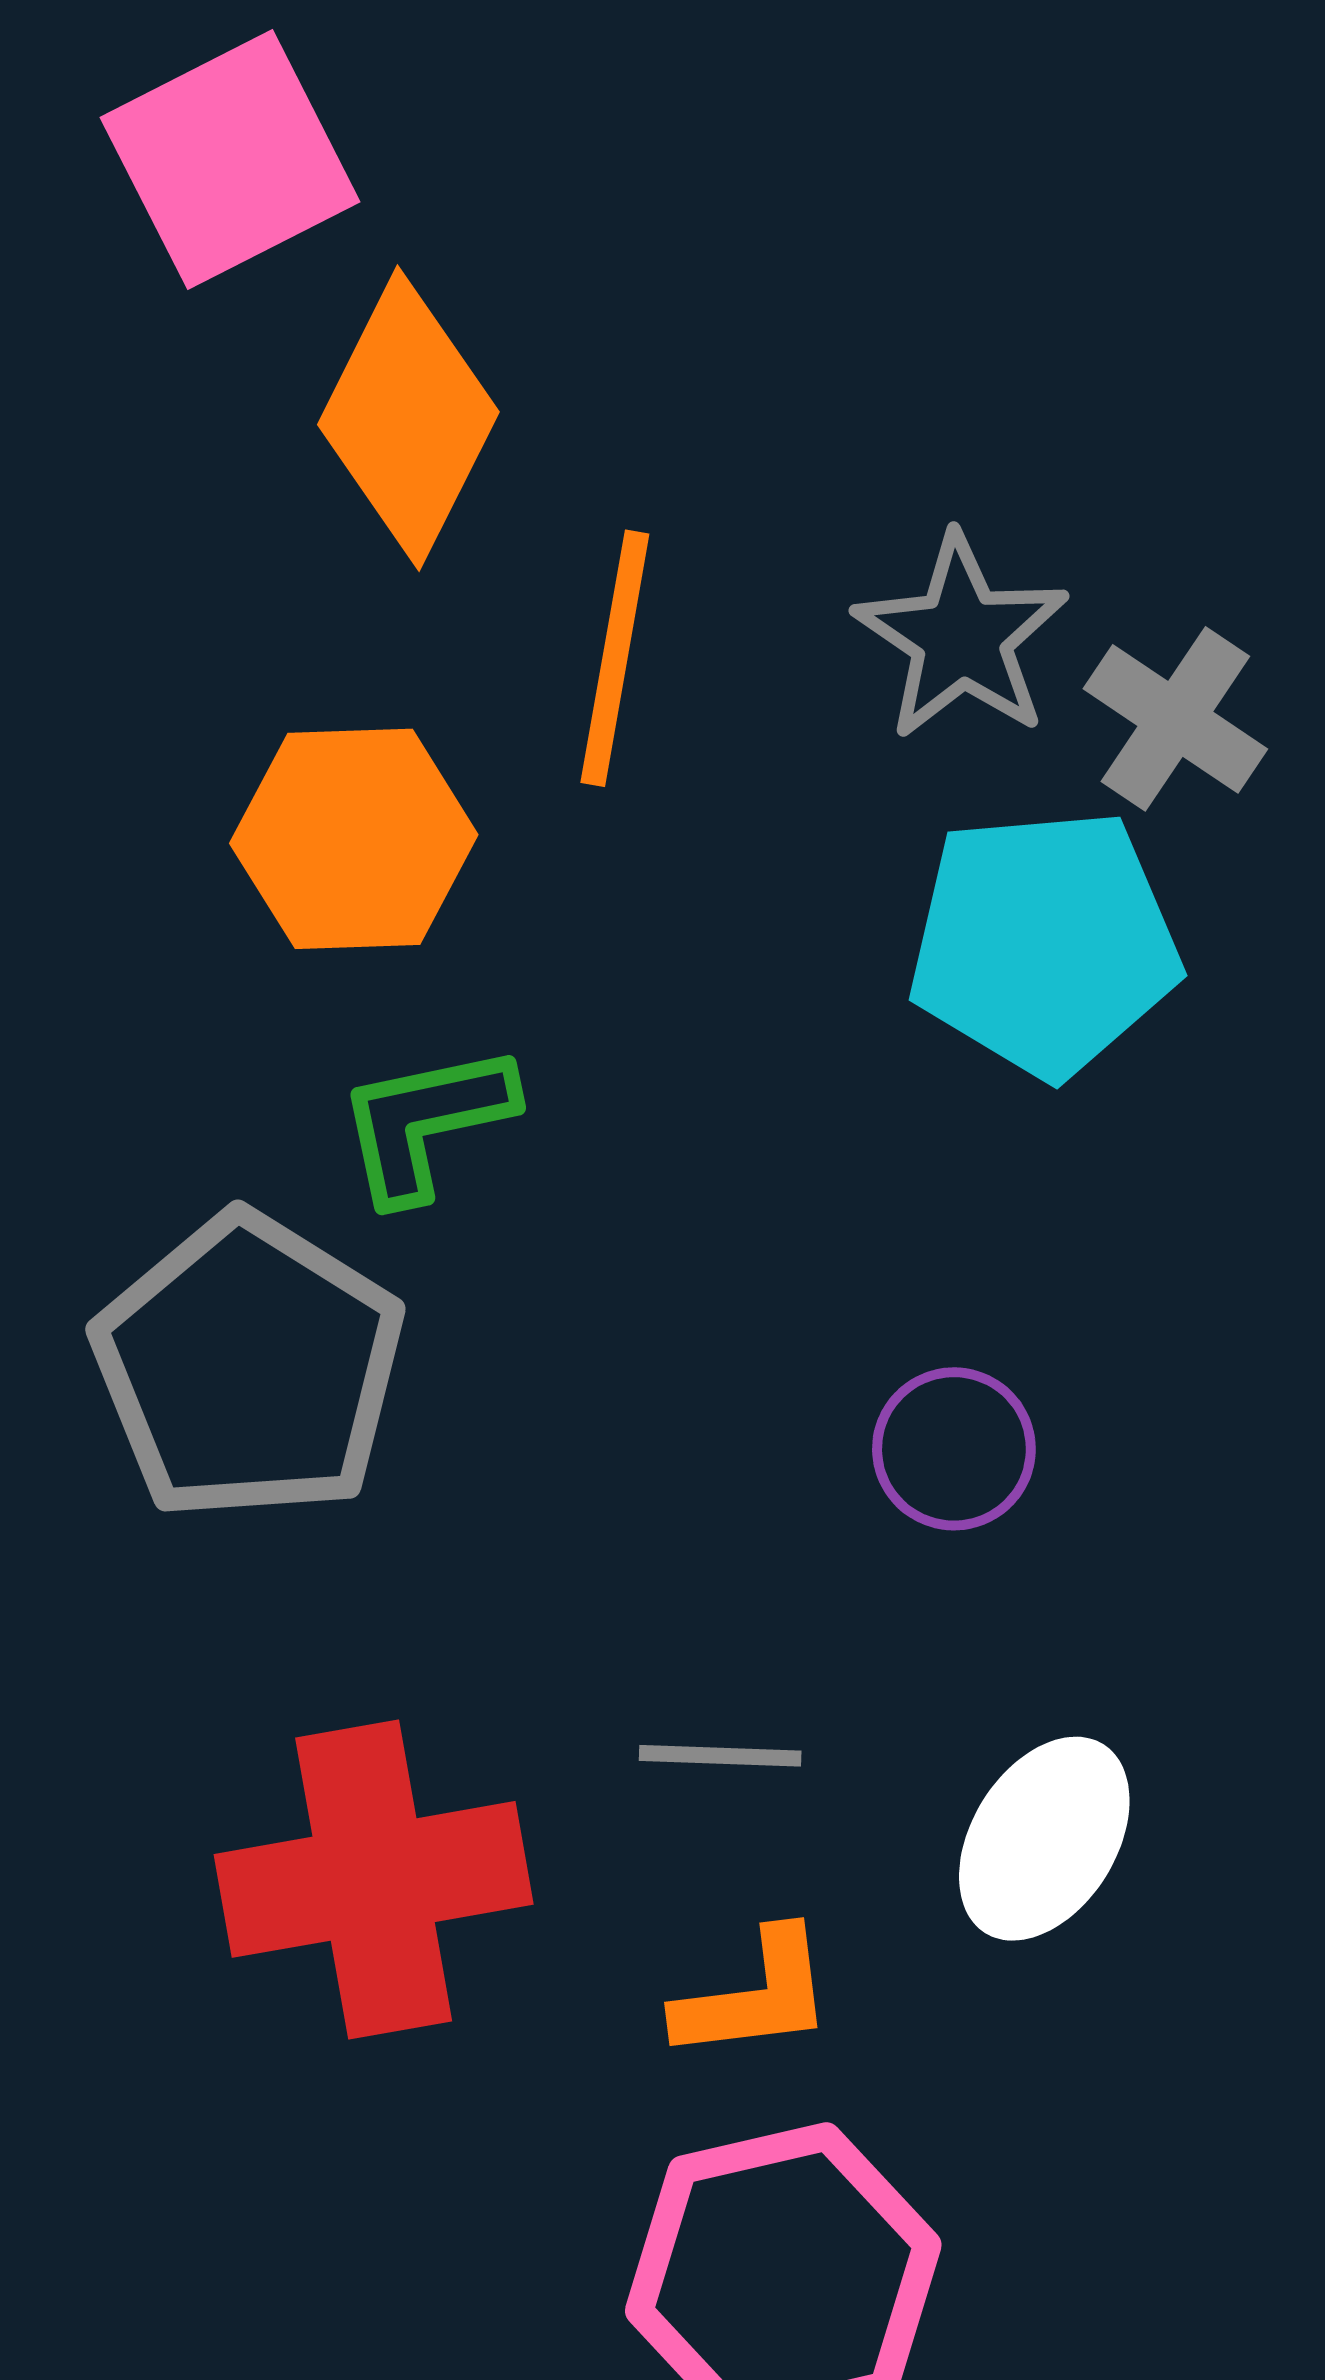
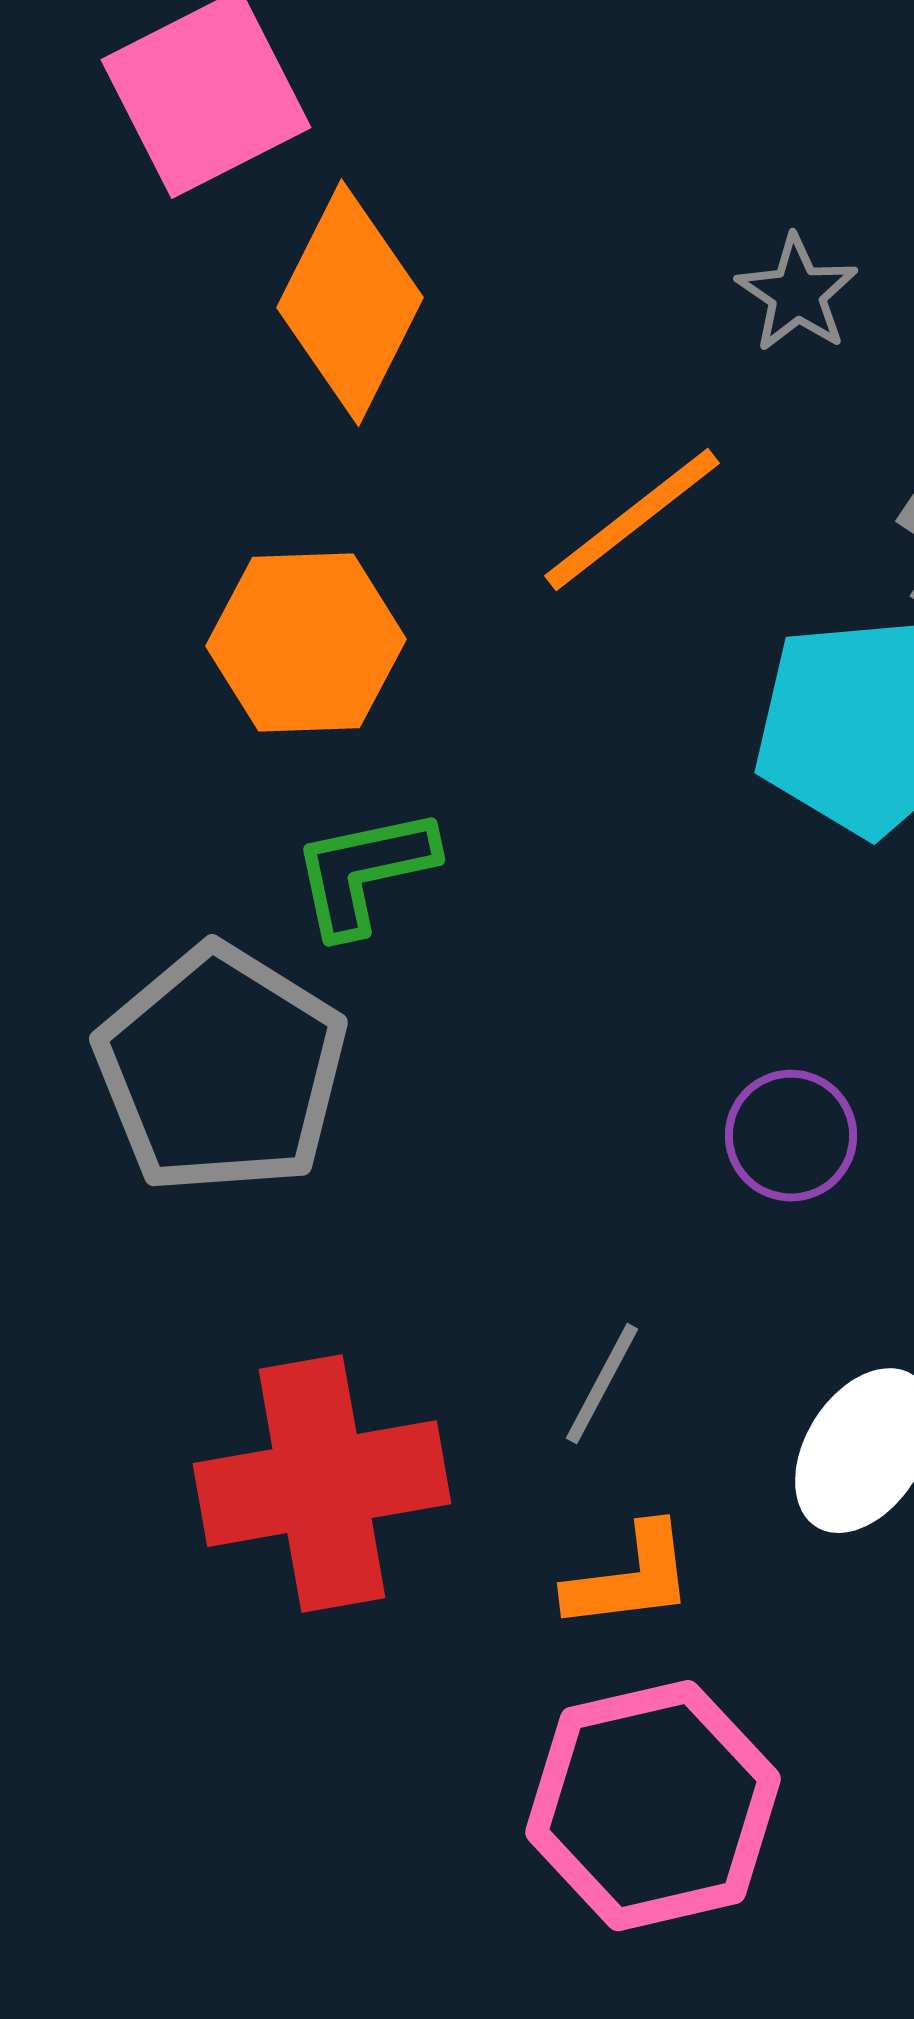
gray star: (961, 637) -> (797, 294), moved, size x0.7
orange line: (615, 658) -> (632, 520), moved, turned 42
gray line: (720, 1756) -> (602, 1384), turned -64

